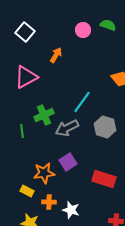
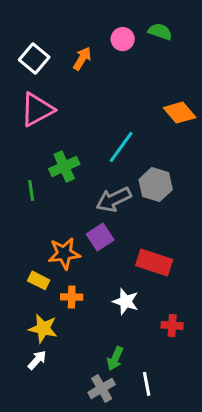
white square: (25, 32) -> (34, 59), moved
orange arrow: (56, 55) -> (82, 59), moved
gray arrow: (67, 128) -> (114, 200), moved
white star: (71, 210) -> (126, 301), moved

